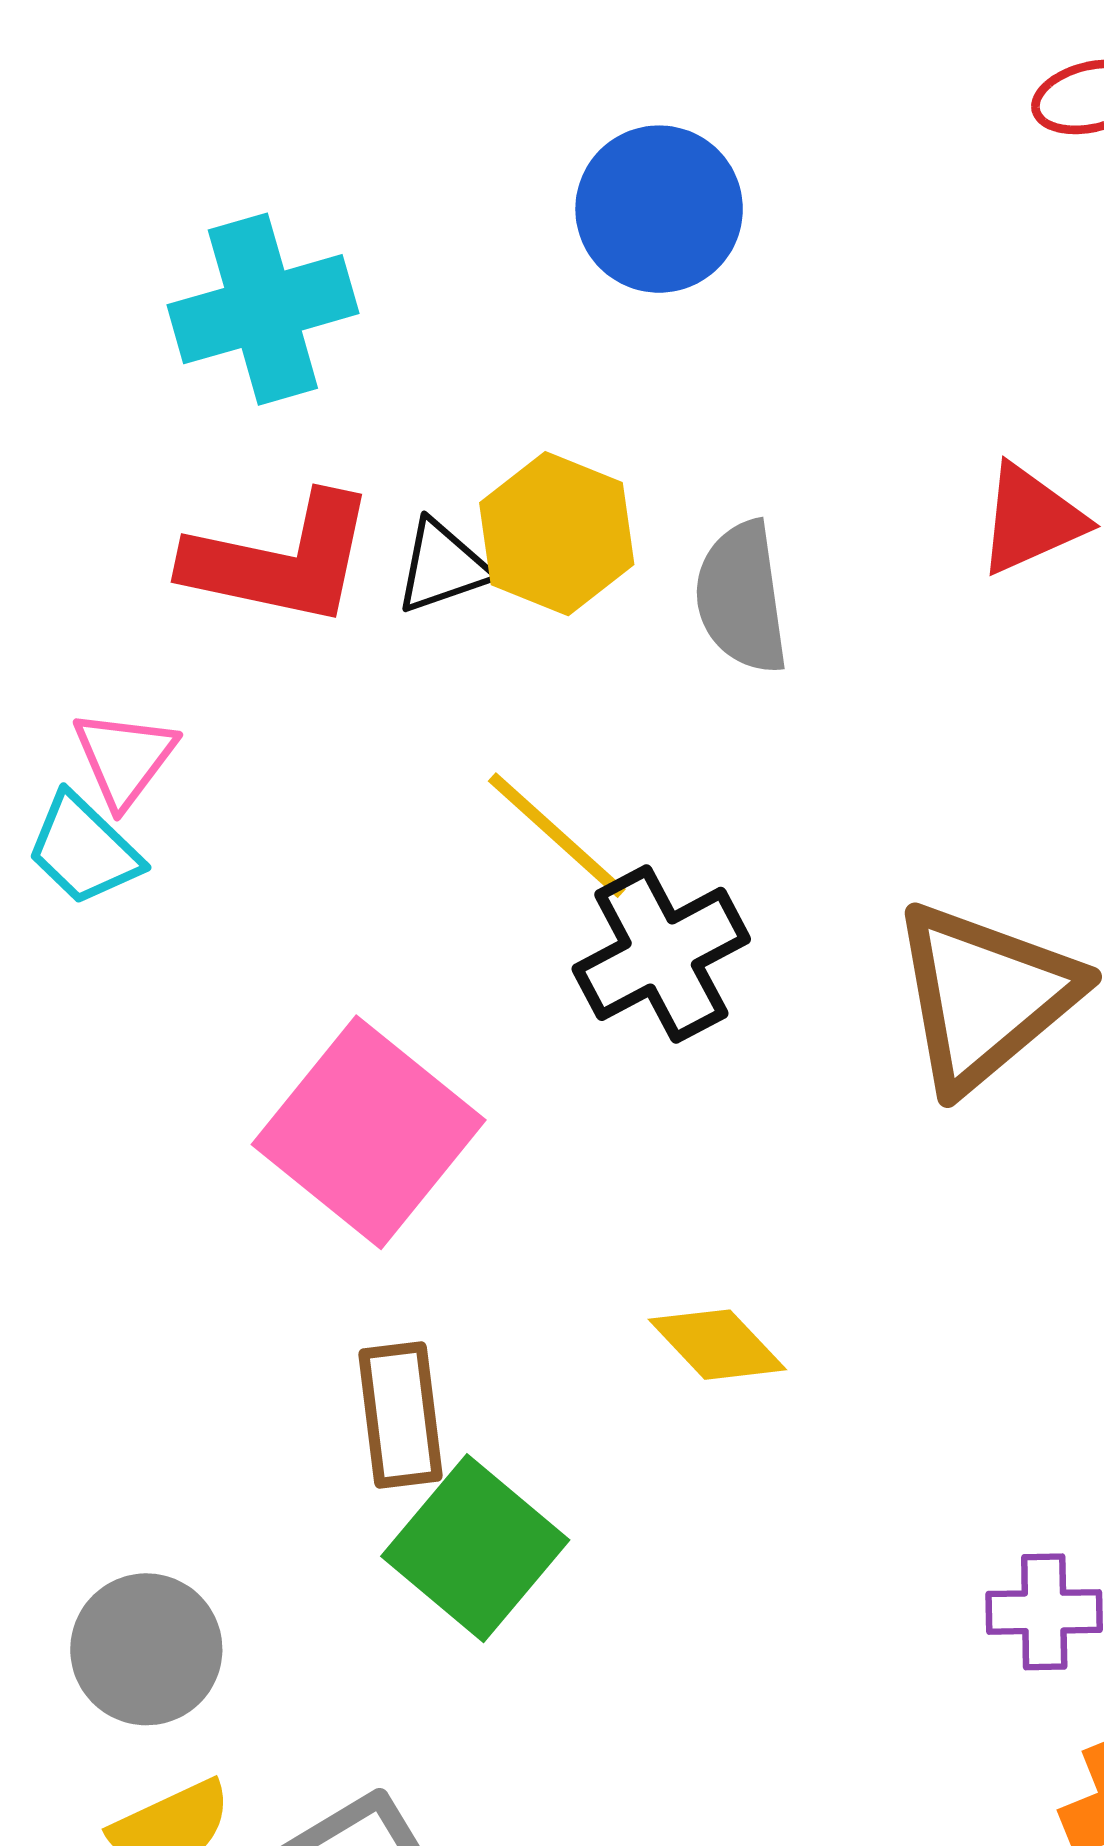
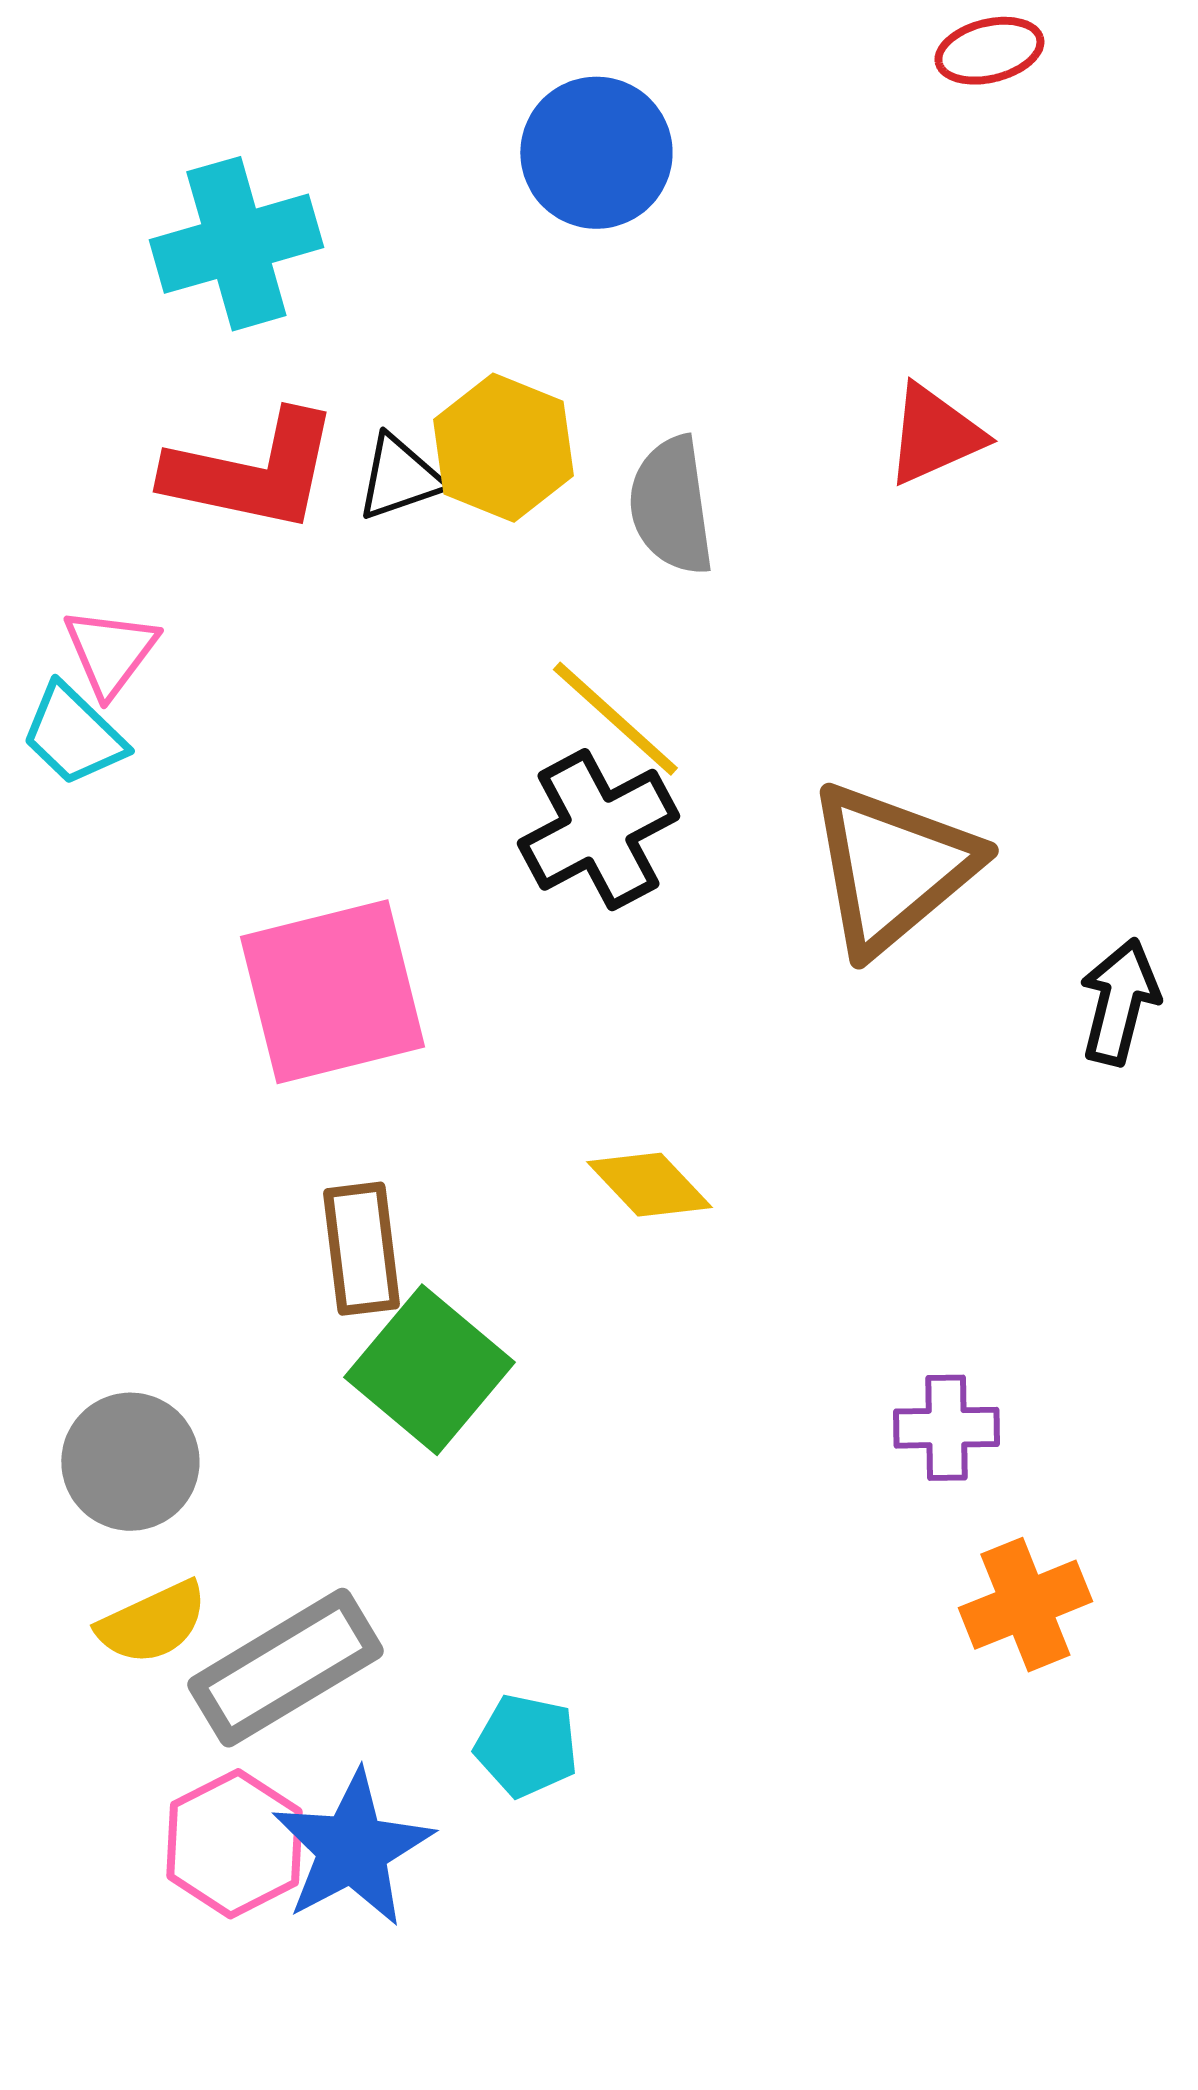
yellow line: (557, 835) -> (615, 719), moved
pink square: (369, 1132) -> (332, 992), turned 37

